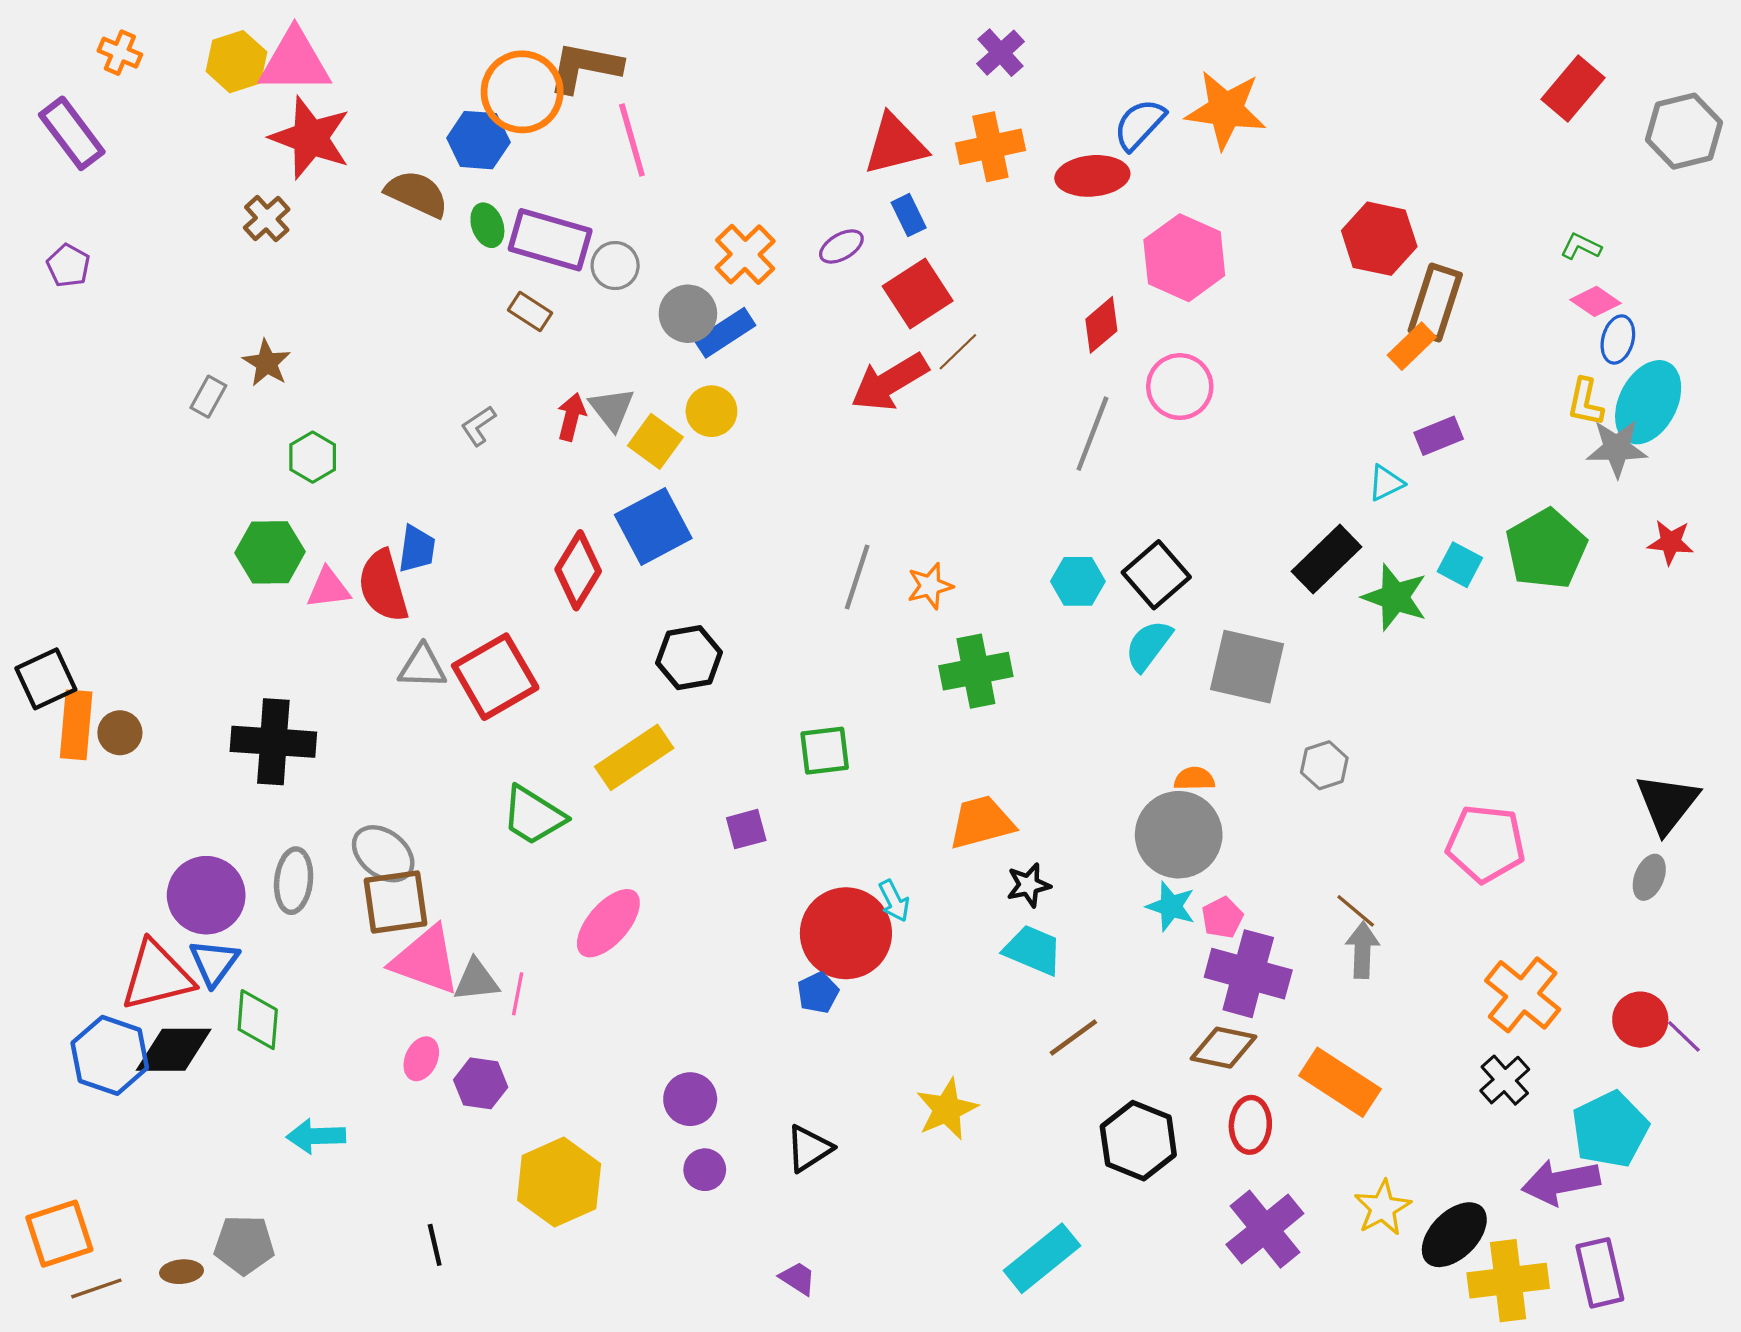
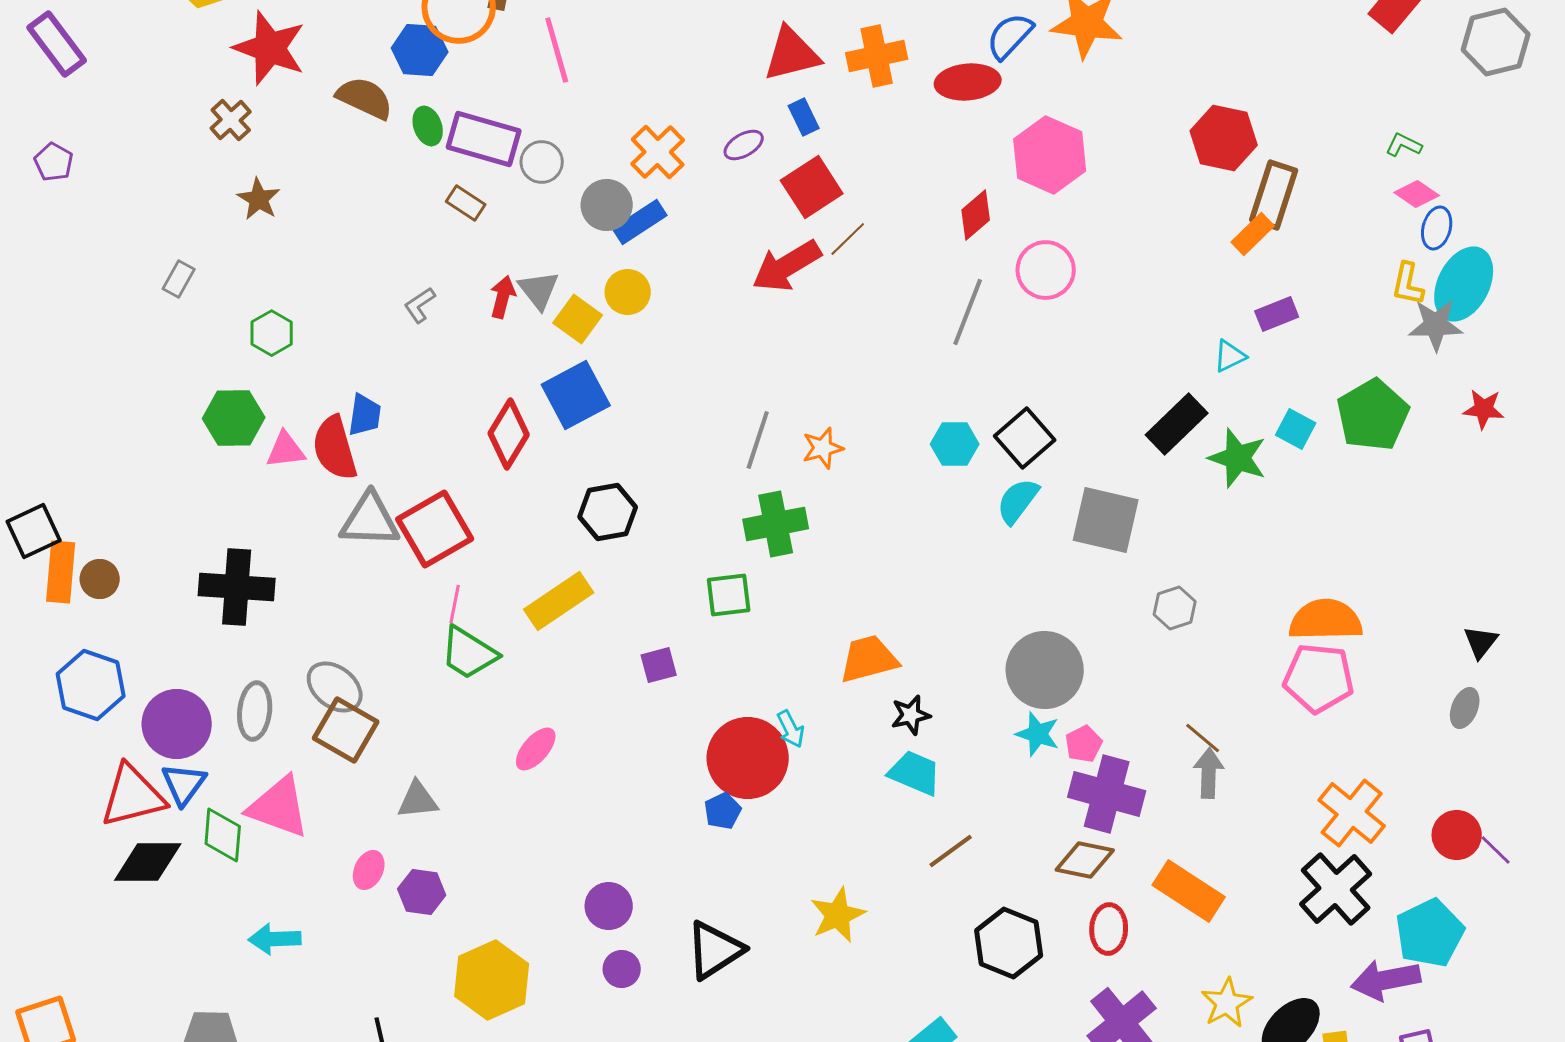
brown star: (267, 363) -> (259, 199), moved
gray triangle: (422, 667) -> (370, 520), size x1.4
green cross: (976, 671) -> (776, 524), moved
orange semicircle: (1194, 779) -> (1326, 620), moved, size x2.0
black triangle: (1667, 803) -> (1481, 642), size x0.6
brown square: (396, 902) -> (346, 730), turned 38
pink ellipse: (608, 923) -> (536, 749), size x0.7
pink triangle: (426, 960) -> (279, 807), moved
pink line: (518, 994) -> (455, 604), moved
blue hexagon: (110, 1055) -> (91, 685), moved
black cross: (1505, 1080) -> (1336, 889), size x1.6
black triangle: (809, 1148) -> (715, 950), size x1.4

